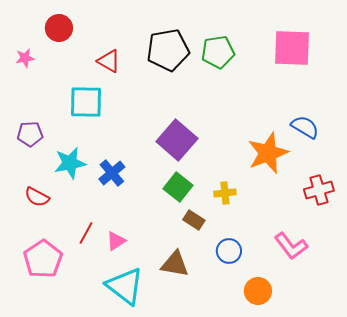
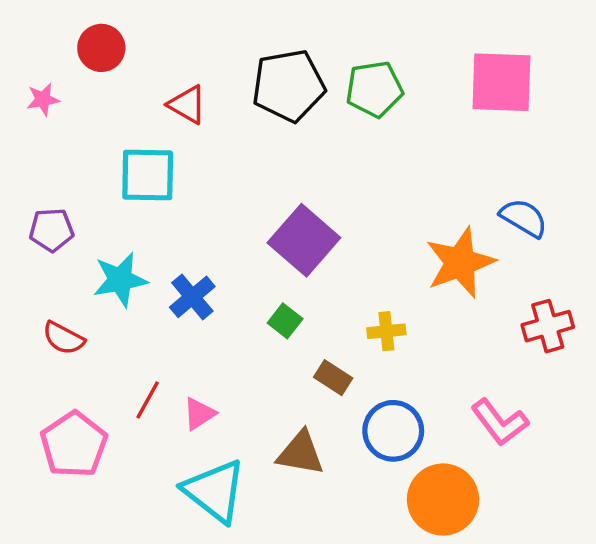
green square: (178, 187) -> (285, 321), moved, size x0.7
blue circle: (229, 251) -> (393, 431), size x1.4
orange circle: (258, 291) -> (443, 500), size x1.5

